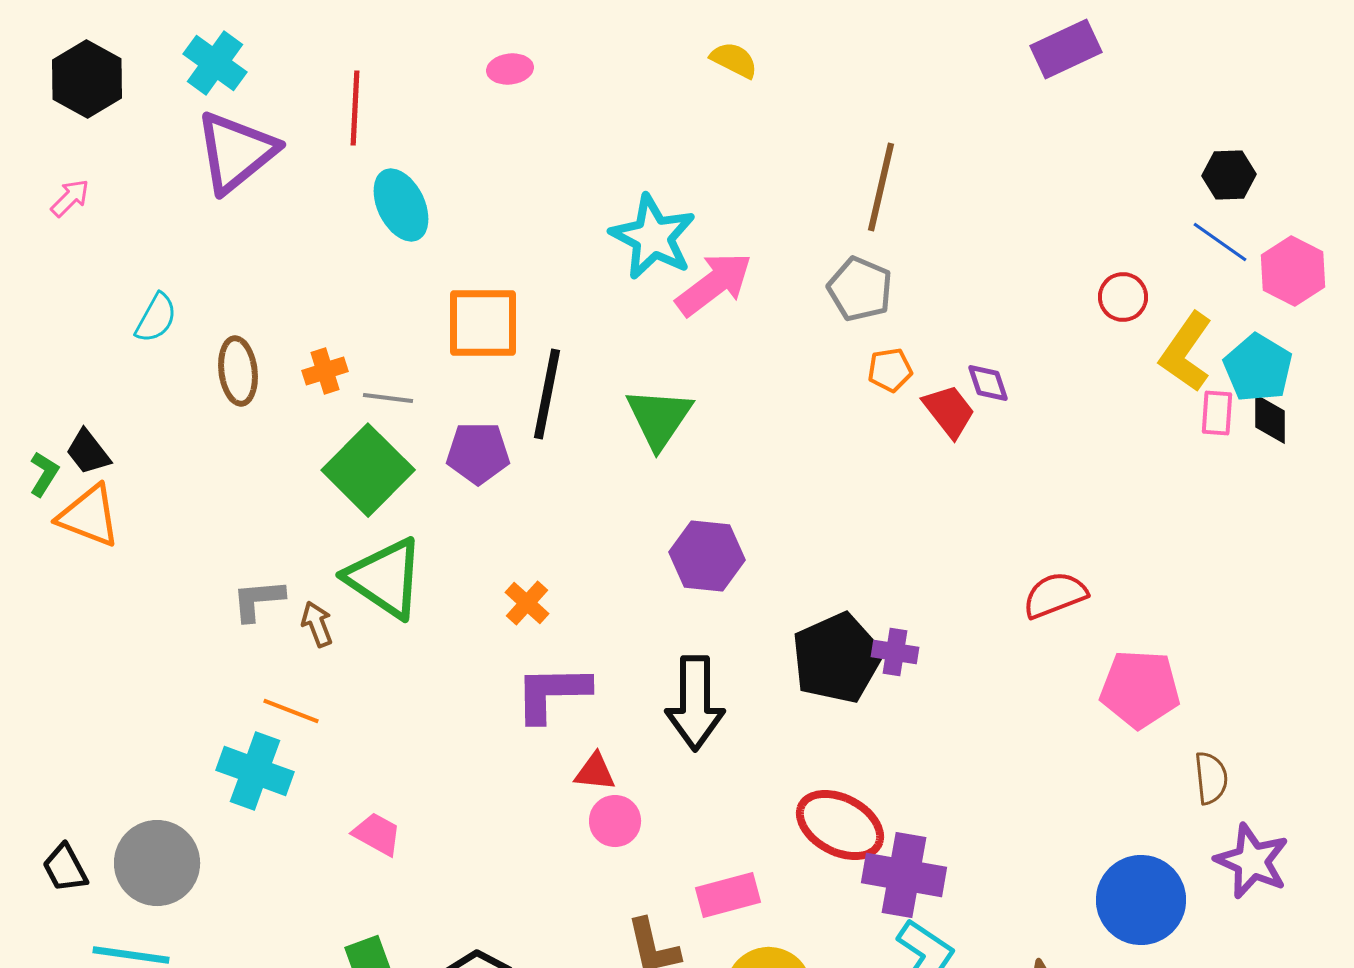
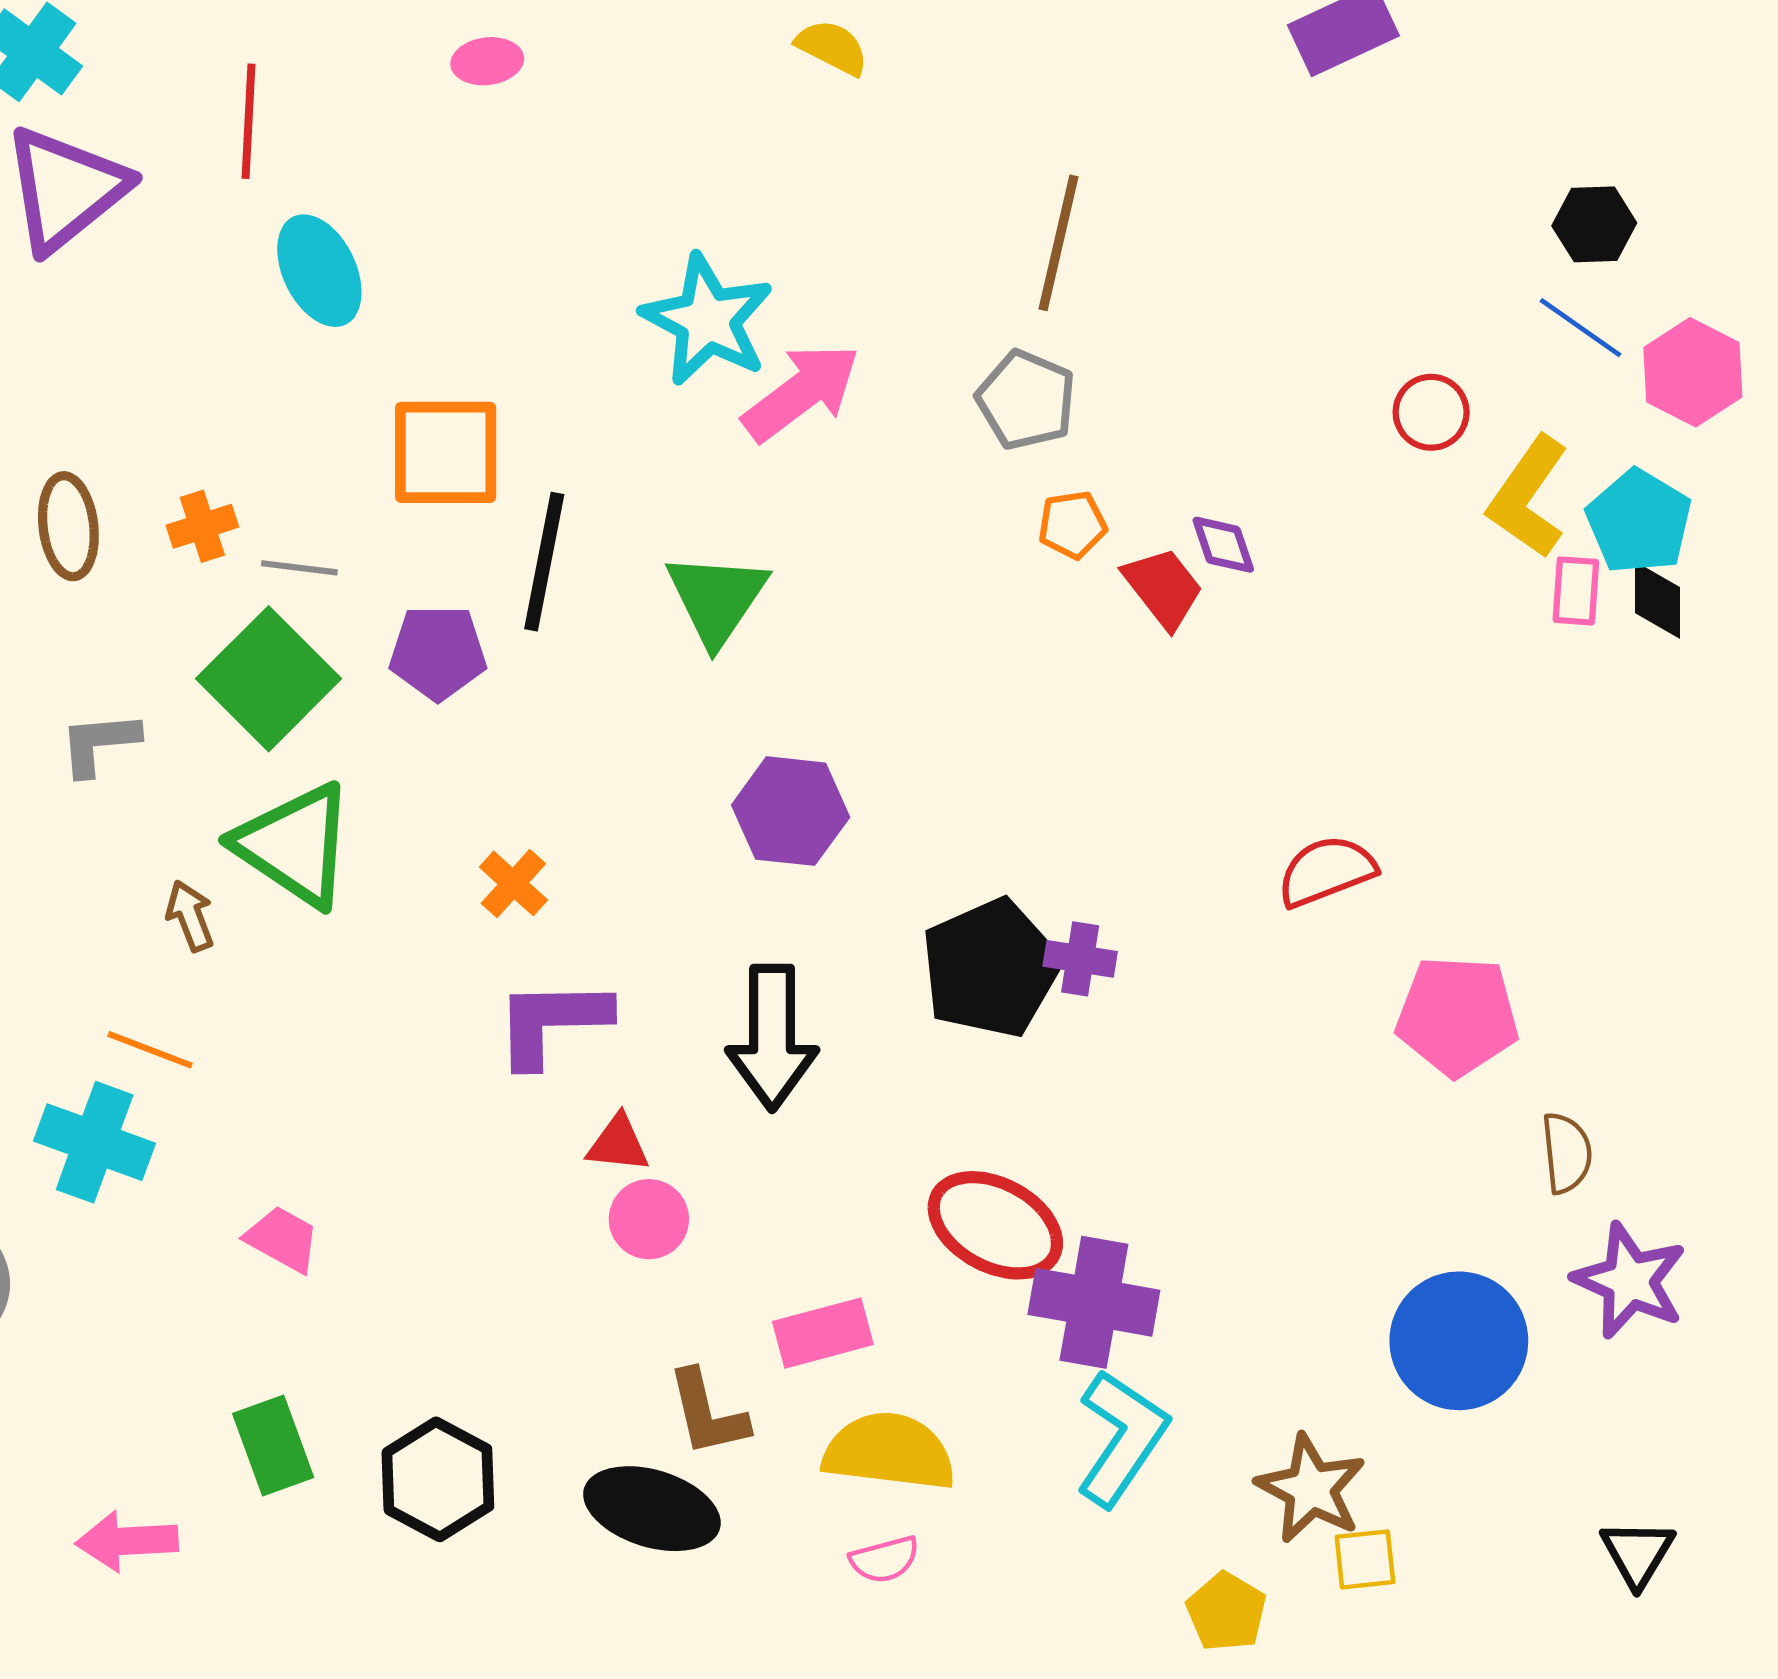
gray L-shape: (258, 600) -> (99, 743), moved

